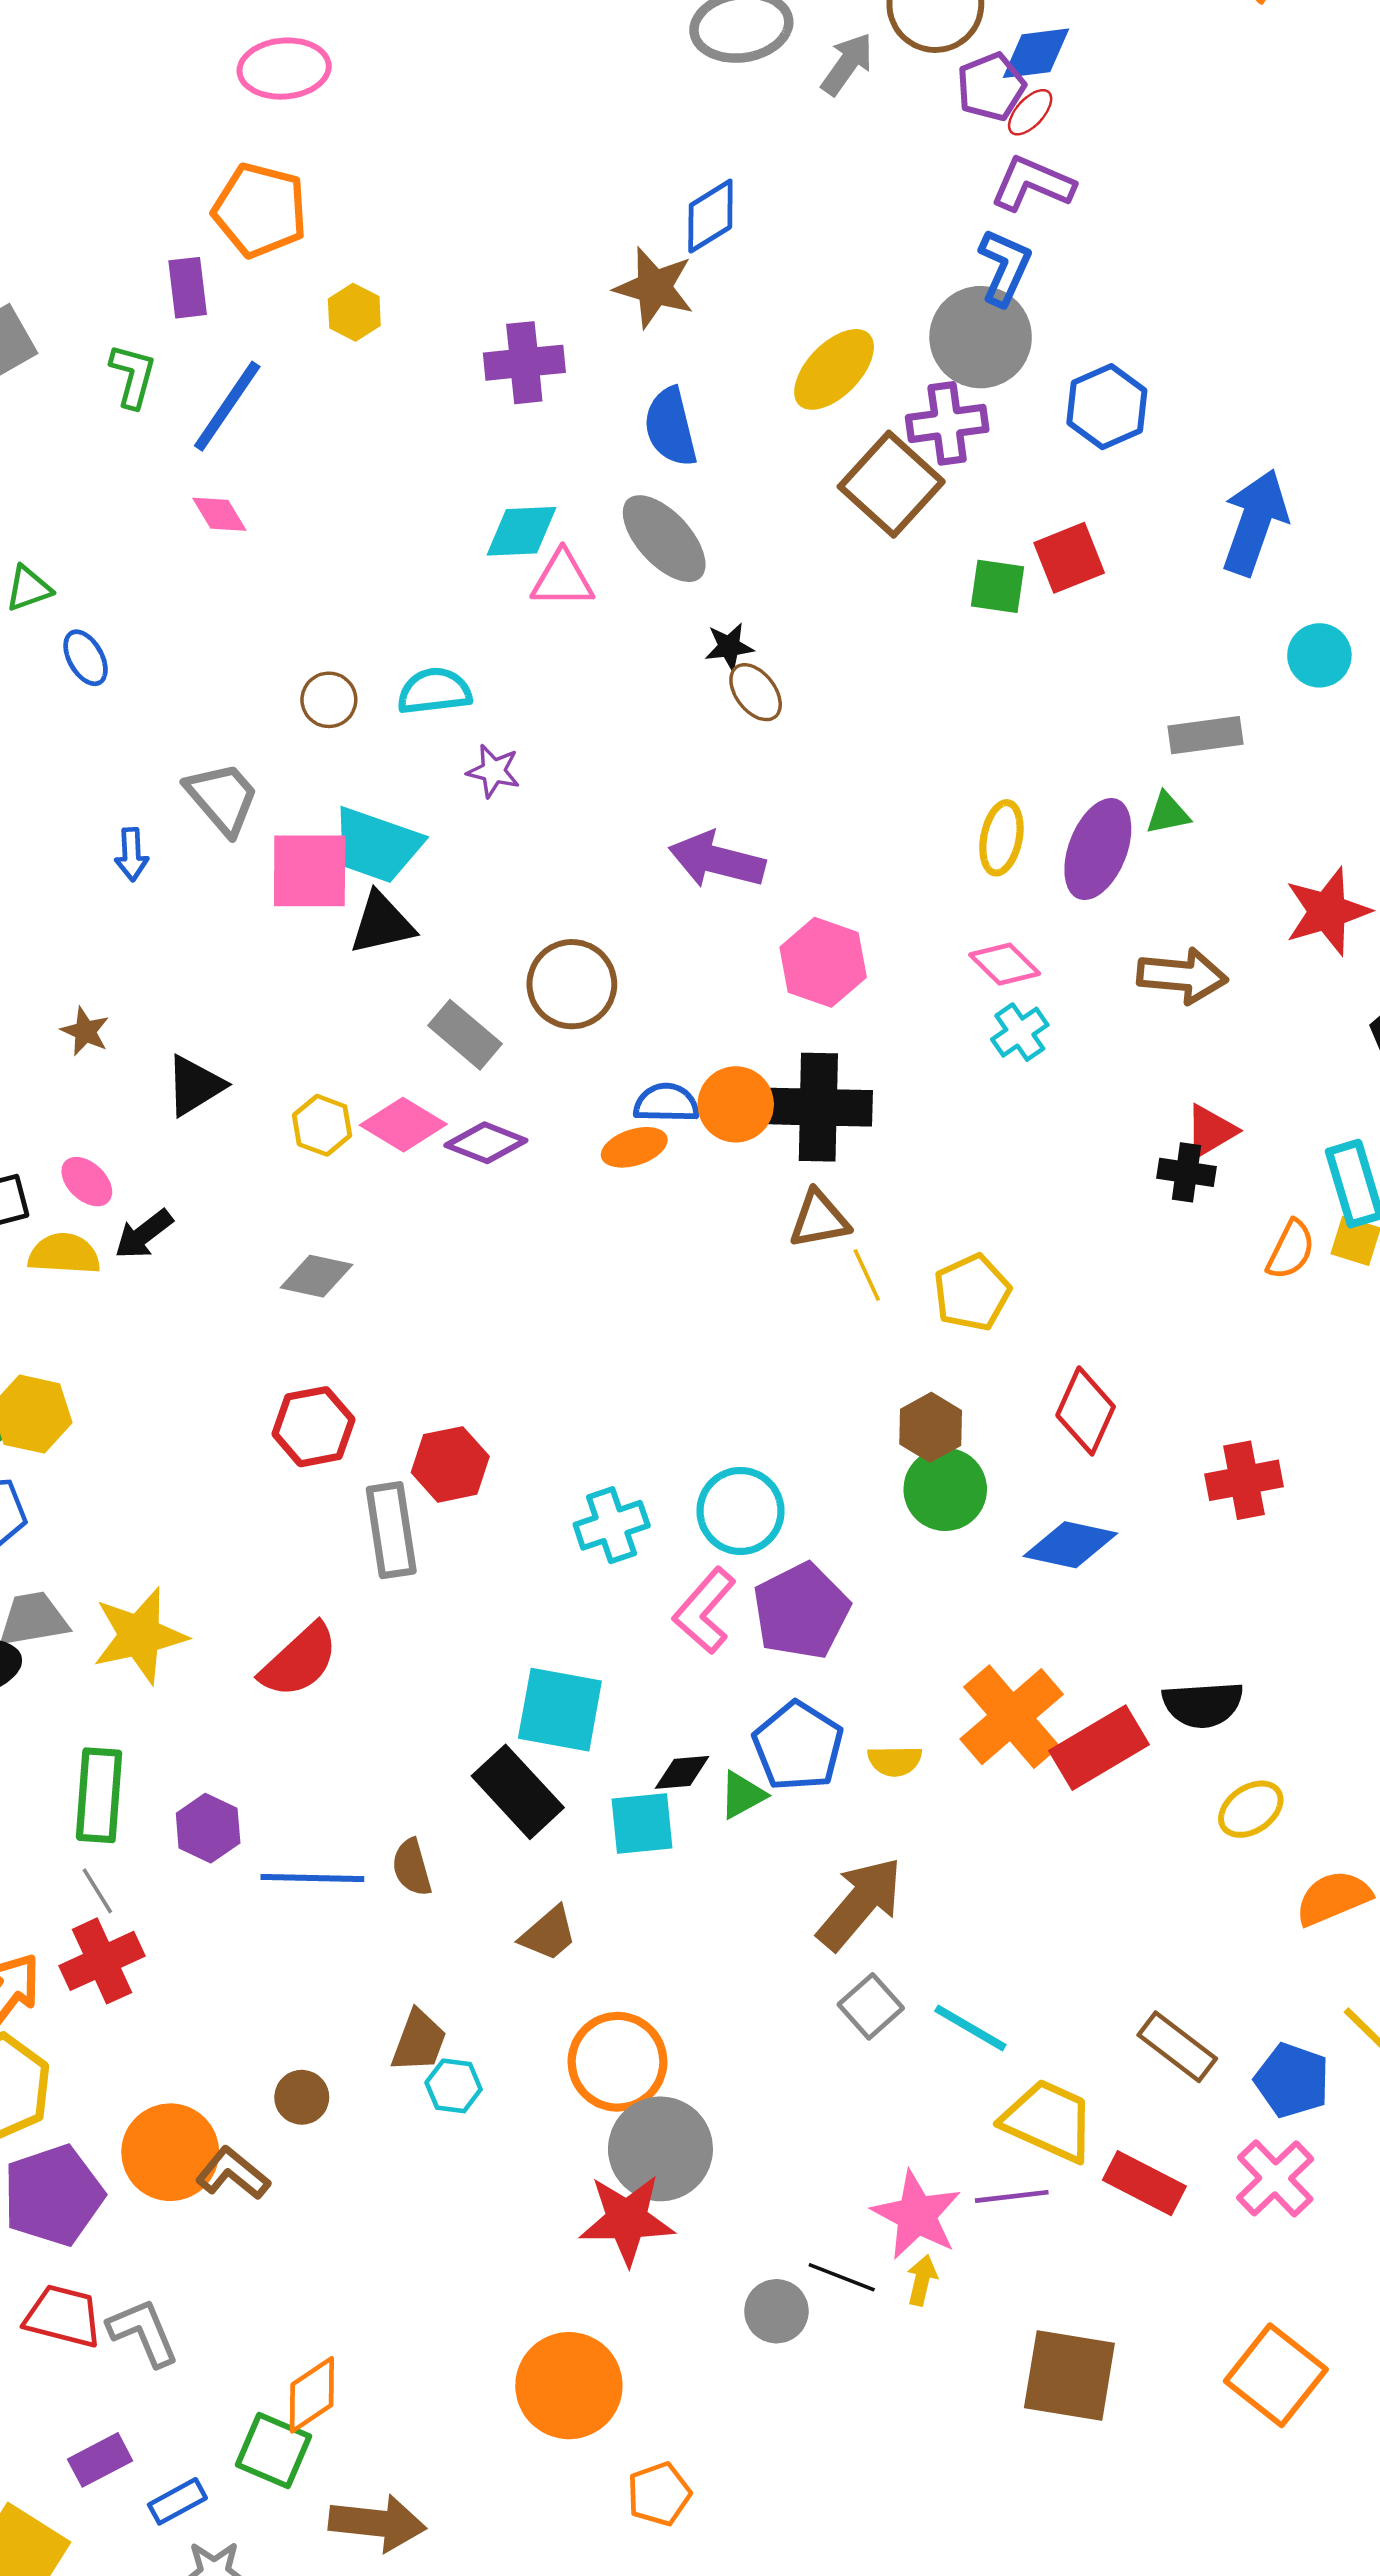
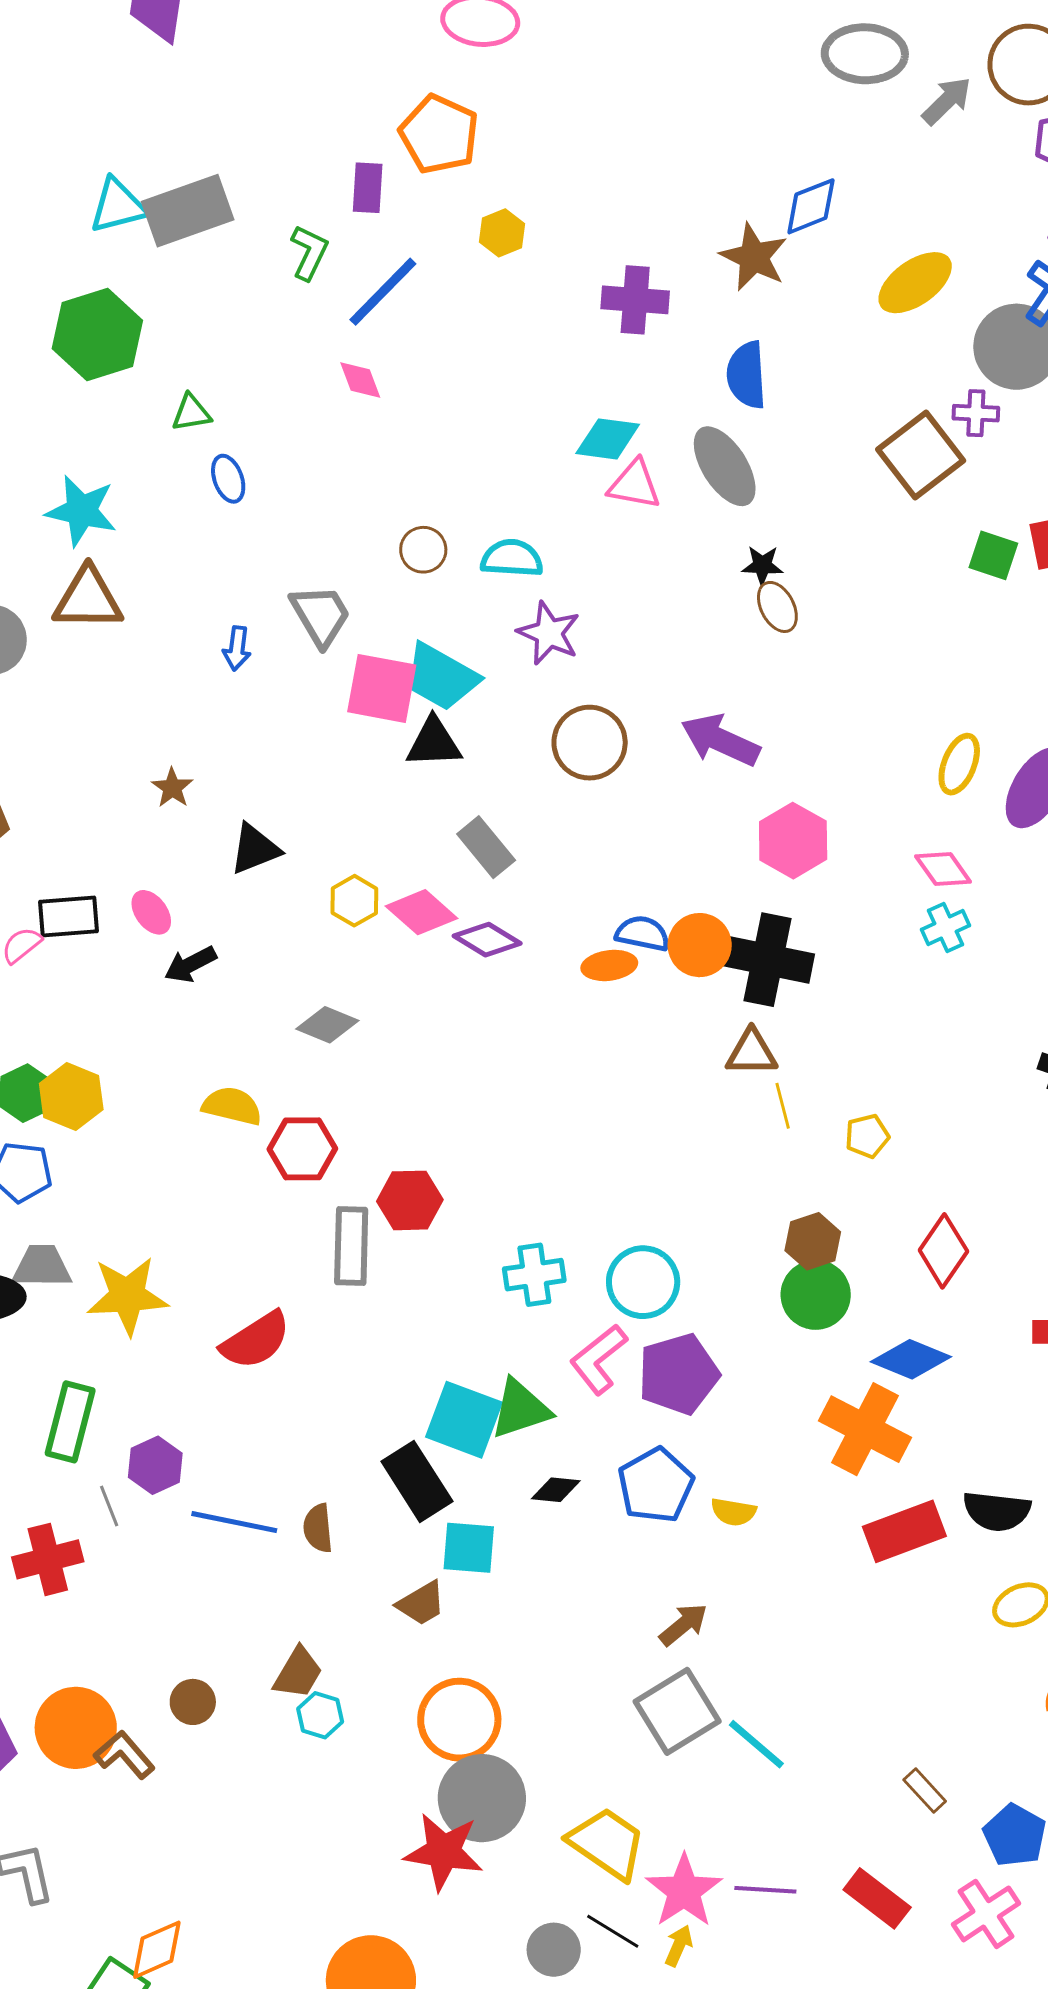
yellow ellipse: (834, 369) -> (915, 283), moved
purple cross: (947, 423) -> (976, 413), size x0.7
purple star: (493, 771) -> (549, 633), size x1.4
brown circle: (572, 984) -> (590, 743), moved
yellow semicircle: (64, 1254) -> (232, 1106), moved
yellow pentagon: (972, 1293) -> (867, 1136), size x0.7
orange cross: (1012, 1717) -> (865, 1429), moved, turned -32
green triangle: (742, 1795) -> (520, 1409), moved, size x1.5
cyan square: (642, 1823) -> (469, 1548), moved
gray line: (97, 1891) -> (109, 1506), moved
brown arrow: (860, 1903) -> (683, 1625), size x0.6
gray square: (871, 2006) -> (677, 1711), size x1.6
brown rectangle: (1177, 2047) -> (925, 1791), size x0.7
yellow trapezoid: (1048, 2121) -> (607, 1843), moved

